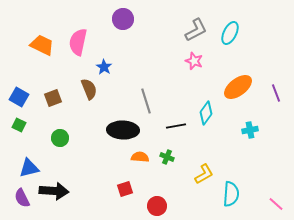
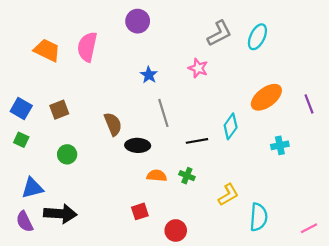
pink star: (194, 61) -> (198, 68), moved
blue star: (104, 67) -> (149, 75), moved
brown semicircle: (89, 89) -> (113, 124), moved
black ellipse: (123, 130) -> (138, 145), size x0.7
pink line: (276, 204) -> (309, 228), turned -70

